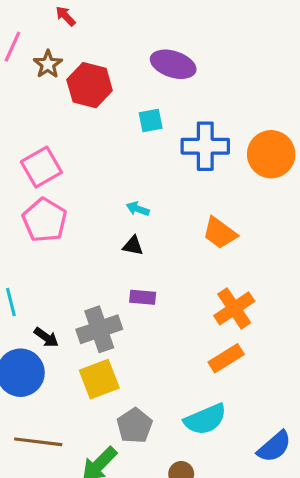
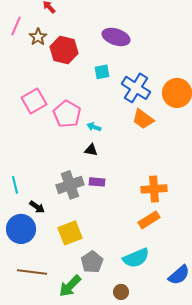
blue cross: (205, 146) -> (136, 88), turned 32
pink pentagon: (45, 220) -> (67, 114), moved
orange trapezoid: (220, 233) -> (143, 119), moved
orange cross: (234, 308) -> (154, 189), turned 30
gray cross: (99, 329) -> (70, 185), moved

